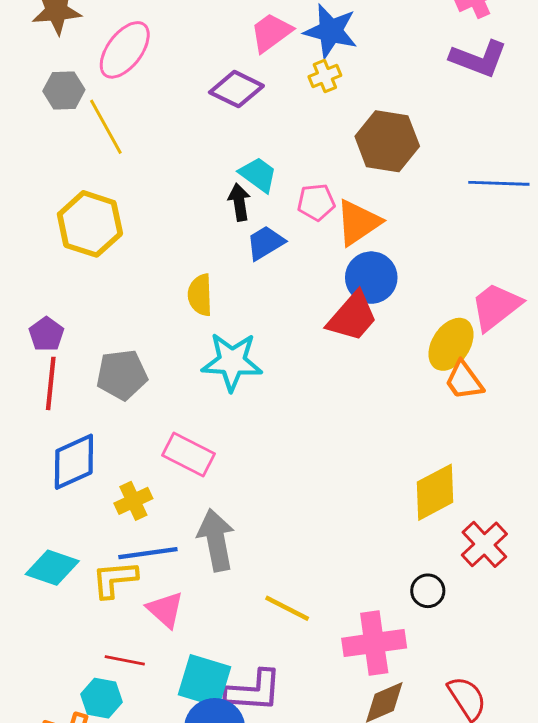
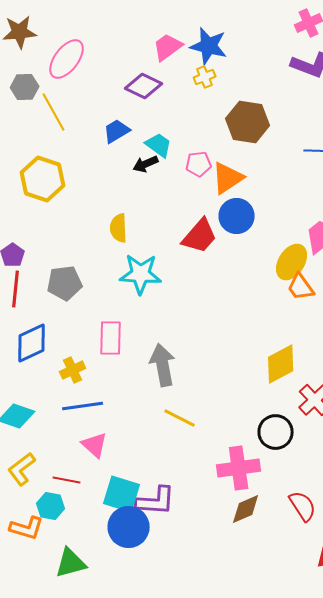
black arrow: (239, 202) -> (146, 164), turned -105
blue trapezoid: (265, 243) -> (117, 131), moved
red trapezoid: (352, 317) -> (200, 236), moved
pink rectangle: (189, 454) -> (111, 338), turned 64
gray arrow: (216, 540) -> (163, 365), moved
yellow L-shape: (115, 579) -> (22, 469), moved, turned -32
black circle: (428, 591) -> (276, 432), size x1.5
yellow line: (287, 608) -> (180, 418), moved

